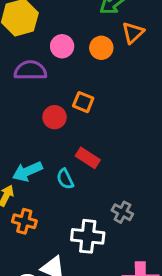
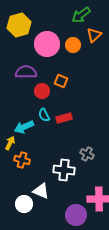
pink circle: (62, 46) -> (47, 44), size x1.6
purple semicircle: (30, 70) -> (26, 72), moved
red rectangle: (88, 158) -> (64, 118), turned -49
cyan semicircle: (65, 179) -> (44, 115), moved

